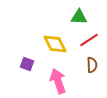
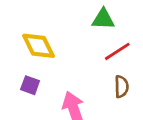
yellow diamond: (55, 44) -> (38, 46), moved

